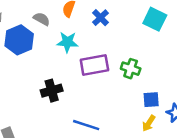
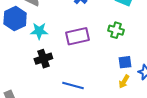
cyan star: (67, 42) -> (39, 31), moved
green cross: (131, 69) -> (116, 30), moved

